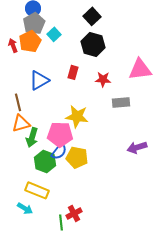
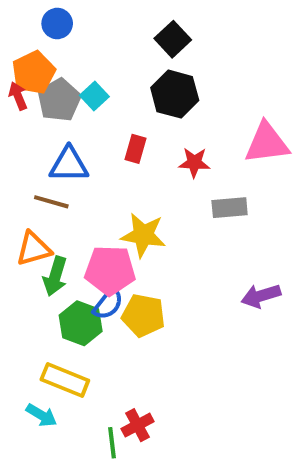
gray pentagon: (34, 23) -> (59, 100), moved
cyan square: (54, 34) -> (94, 96), moved
orange pentagon: (30, 41) -> (34, 72), moved
blue triangle: (39, 80) -> (69, 165), turned 30
brown line: (18, 102) -> (51, 202), moved, turned -60

